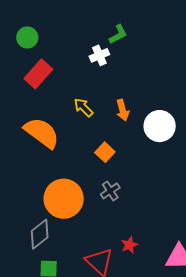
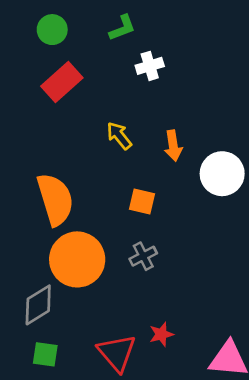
green L-shape: (118, 34) -> (122, 28), moved
orange semicircle: (42, 133) -> (55, 199), moved, turned 30
orange square: (105, 152) -> (142, 201), turned -36

